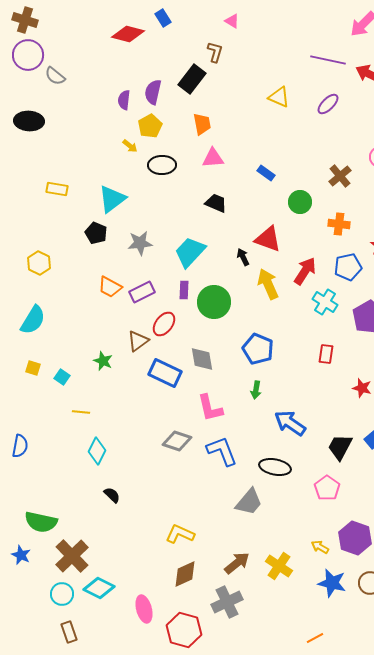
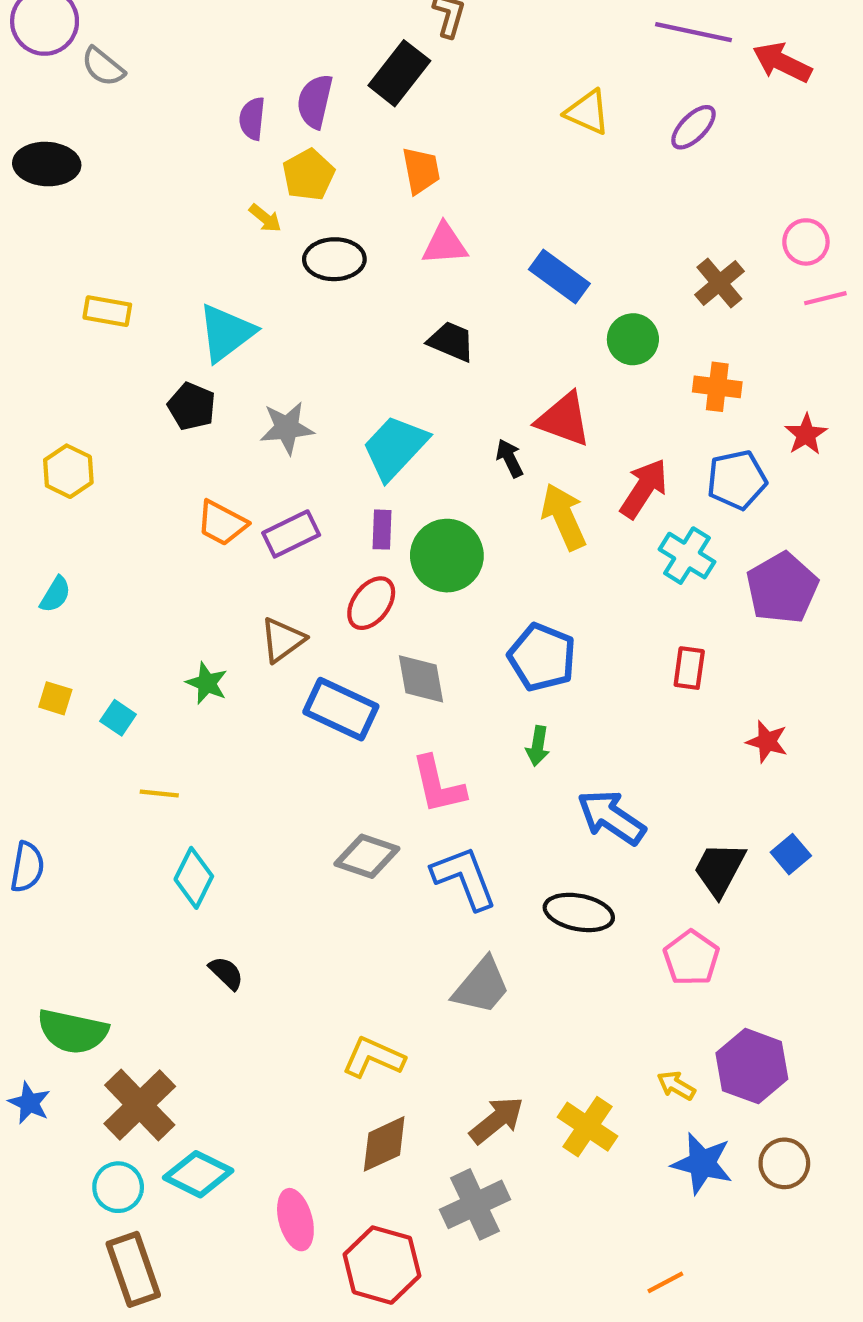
blue rectangle: (266, 173) -> (559, 277), size x1.5
cyan semicircle: (33, 320) -> (55, 594), size x0.6
red ellipse: (164, 324) -> (371, 603), moved
gray trapezoid: (249, 502) -> (481, 986), moved
brown rectangle: (69, 632) -> (133, 1269), size x1.5

